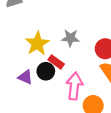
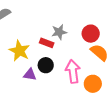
yellow star: (37, 44) -> (19, 51), moved
red rectangle: (56, 62) -> (47, 43), moved

